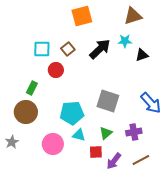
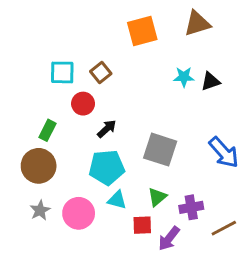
orange square: (82, 16) -> (142, 31), moved
cyan star: (125, 41) -> (184, 77), moved
black arrow: (100, 49) -> (107, 129), moved, size x0.6
purple cross: (134, 132) -> (191, 207), moved
gray star: (12, 142) -> (40, 210), moved
brown line: (141, 160) -> (224, 228), moved

